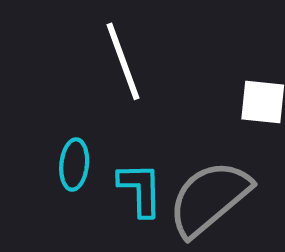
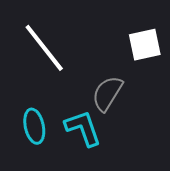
gray semicircle: (209, 198) -> (107, 93), moved, size x0.6

